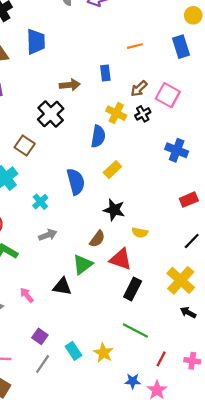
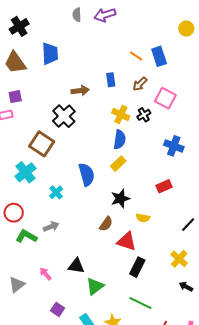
orange line: (135, 46) -> (136, 56), turned 48
blue rectangle: (181, 47) -> (159, 56), moved
brown arrow: (139, 89) -> (140, 84), moved
blue semicircle: (98, 136) -> (120, 140), moved
brown square: (25, 145) -> (42, 144), size x1.4
red rectangle: (189, 200) -> (164, 186), moved
black star: (114, 210) -> (120, 199), turned -30
gray arrow: (48, 235) -> (51, 227), moved
green triangle: (83, 264) -> (95, 286), moved
yellow cross: (181, 280) -> (179, 259), size x0.7

